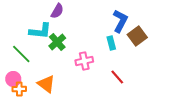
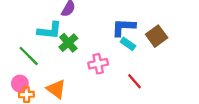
blue L-shape: (120, 21) -> (123, 27), moved, turned -115
cyan rectangle: (111, 43) -> (128, 44), turned -40

